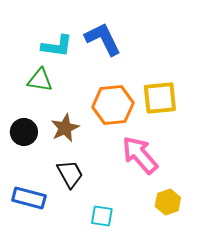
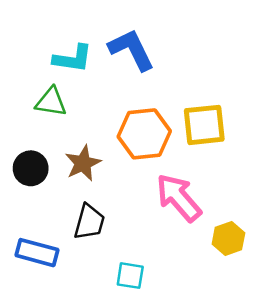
black trapezoid: (70, 174) -> (89, 222), turned 44
yellow hexagon: (168, 202) -> (228, 239), moved

